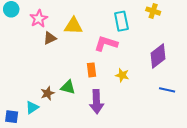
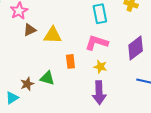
yellow triangle: (73, 26) -> (53, 35), moved
pink L-shape: (106, 43) -> (97, 43), moved
purple arrow: (96, 102) -> (99, 93), moved

